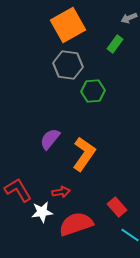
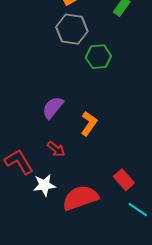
orange L-shape: (84, 154) -> (89, 124), size x0.7
red arrow: (61, 192) -> (56, 149), moved, turned 48

